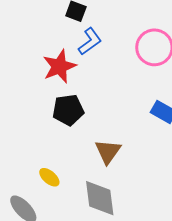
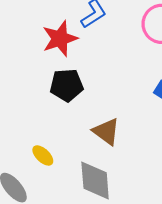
brown triangle: (108, 152) -> (106, 132), turned -32

